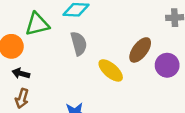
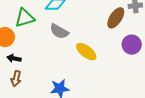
gray semicircle: (79, 44) -> (59, 31), turned 138
brown ellipse: (140, 50) -> (116, 18), moved

